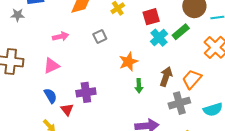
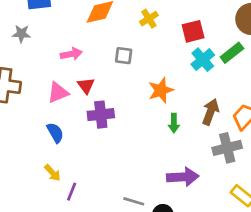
gray star: (18, 15) -> (21, 34), moved
gray square: (100, 36) -> (124, 56), turned 32
purple cross: (86, 92) -> (101, 115), moved
red triangle: (67, 110) -> (86, 86), moved

